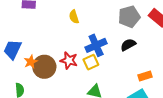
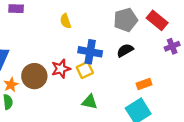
blue cross: (96, 45) -> (90, 52), turned 35
red star: (69, 60) -> (61, 69), turned -30
orange star: (31, 62) -> (11, 85), moved

